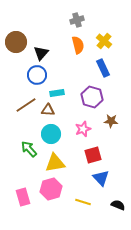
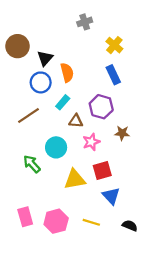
orange semicircle: (78, 45) -> (67, 73), moved
cyan rectangle: (57, 93) -> (63, 102), turned -40
brown triangle: (48, 110) -> (76, 121), moved
yellow triangle: (55, 163) -> (75, 179), moved
pink hexagon: (51, 189) -> (56, 221), moved

